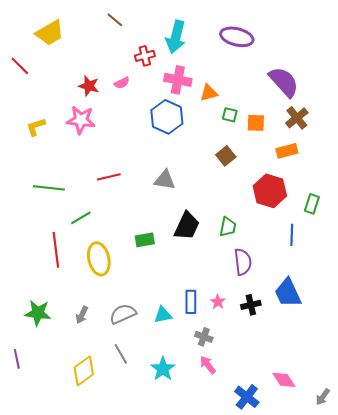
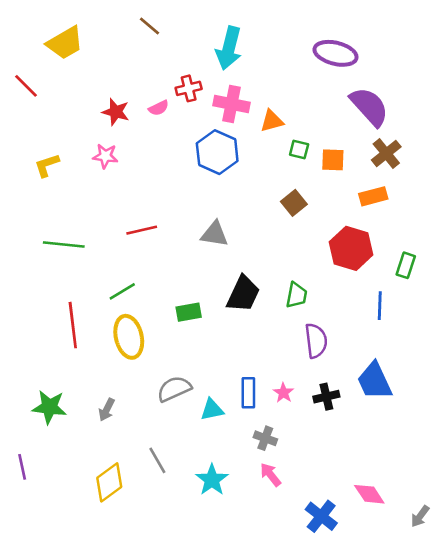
purple ellipse: (237, 37) -> (336, 53), moved
red cross: (145, 56) -> (189, 88), moved
pink star: (81, 120) -> (105, 156), size x0.7
green line: (81, 218) -> (122, 291), moved
gray semicircle: (123, 314) -> (174, 389), moved

